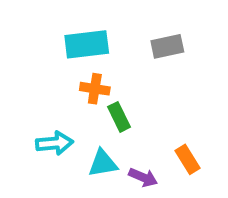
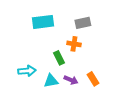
orange cross: (95, 89) -> (74, 44), moved
purple arrow: (143, 177) -> (71, 80), moved

